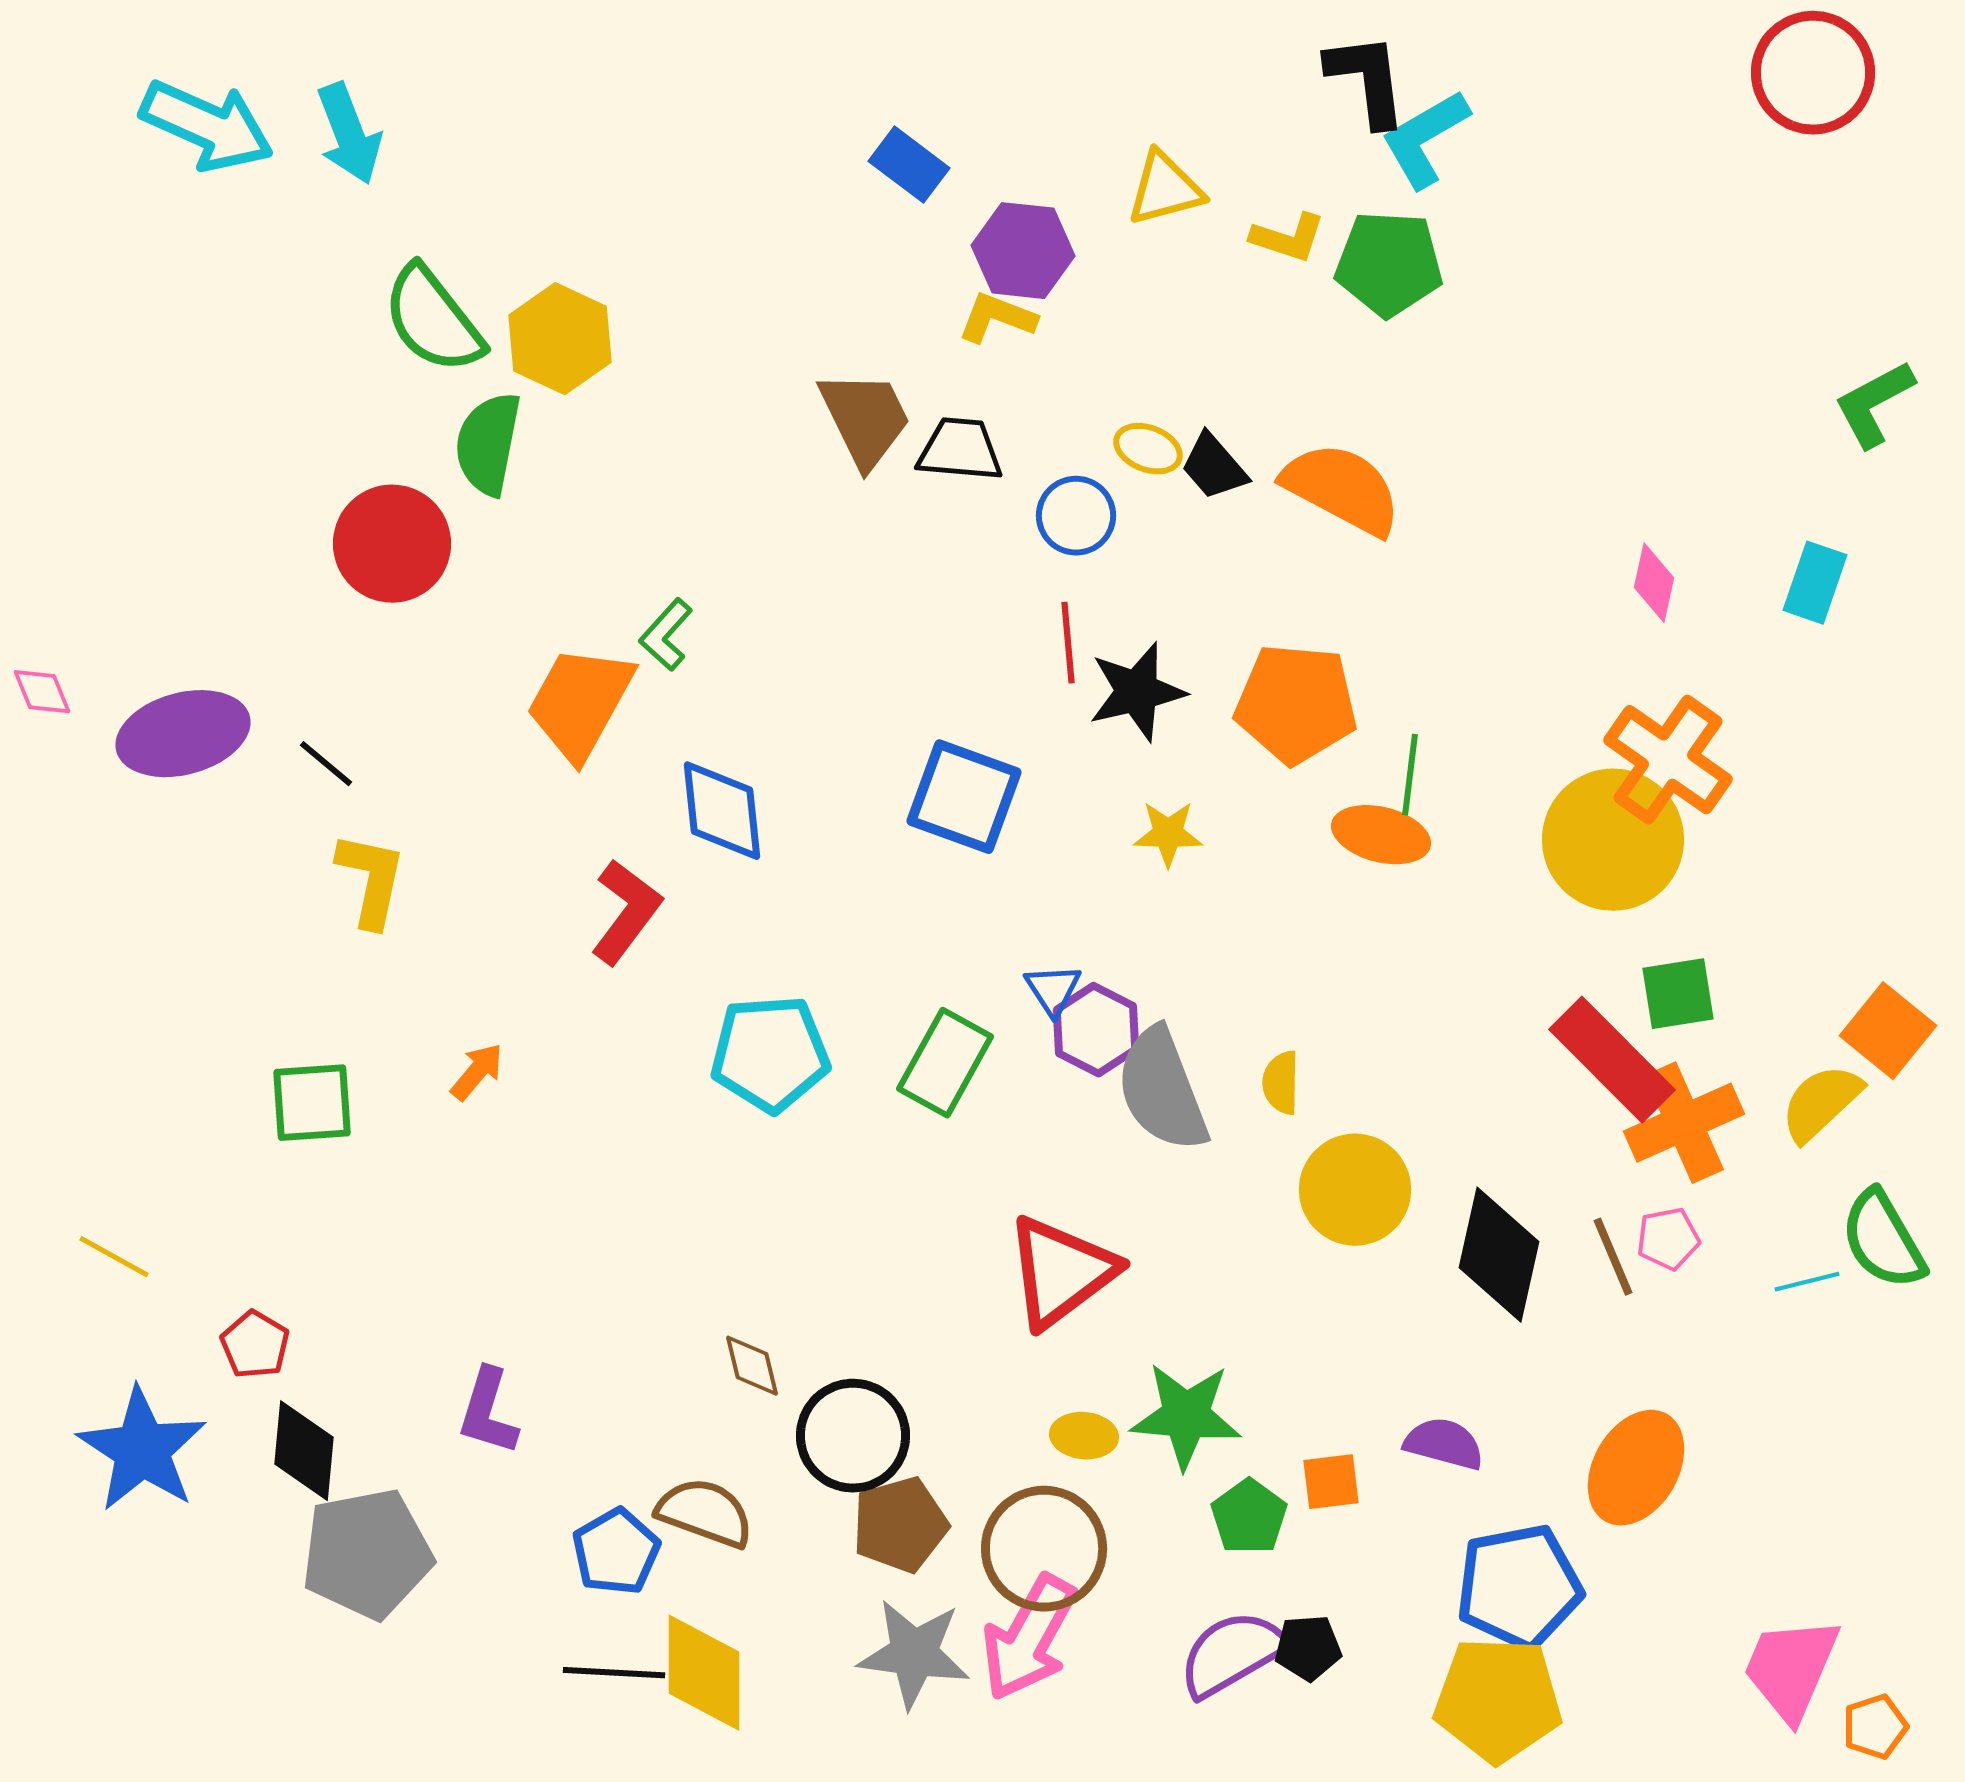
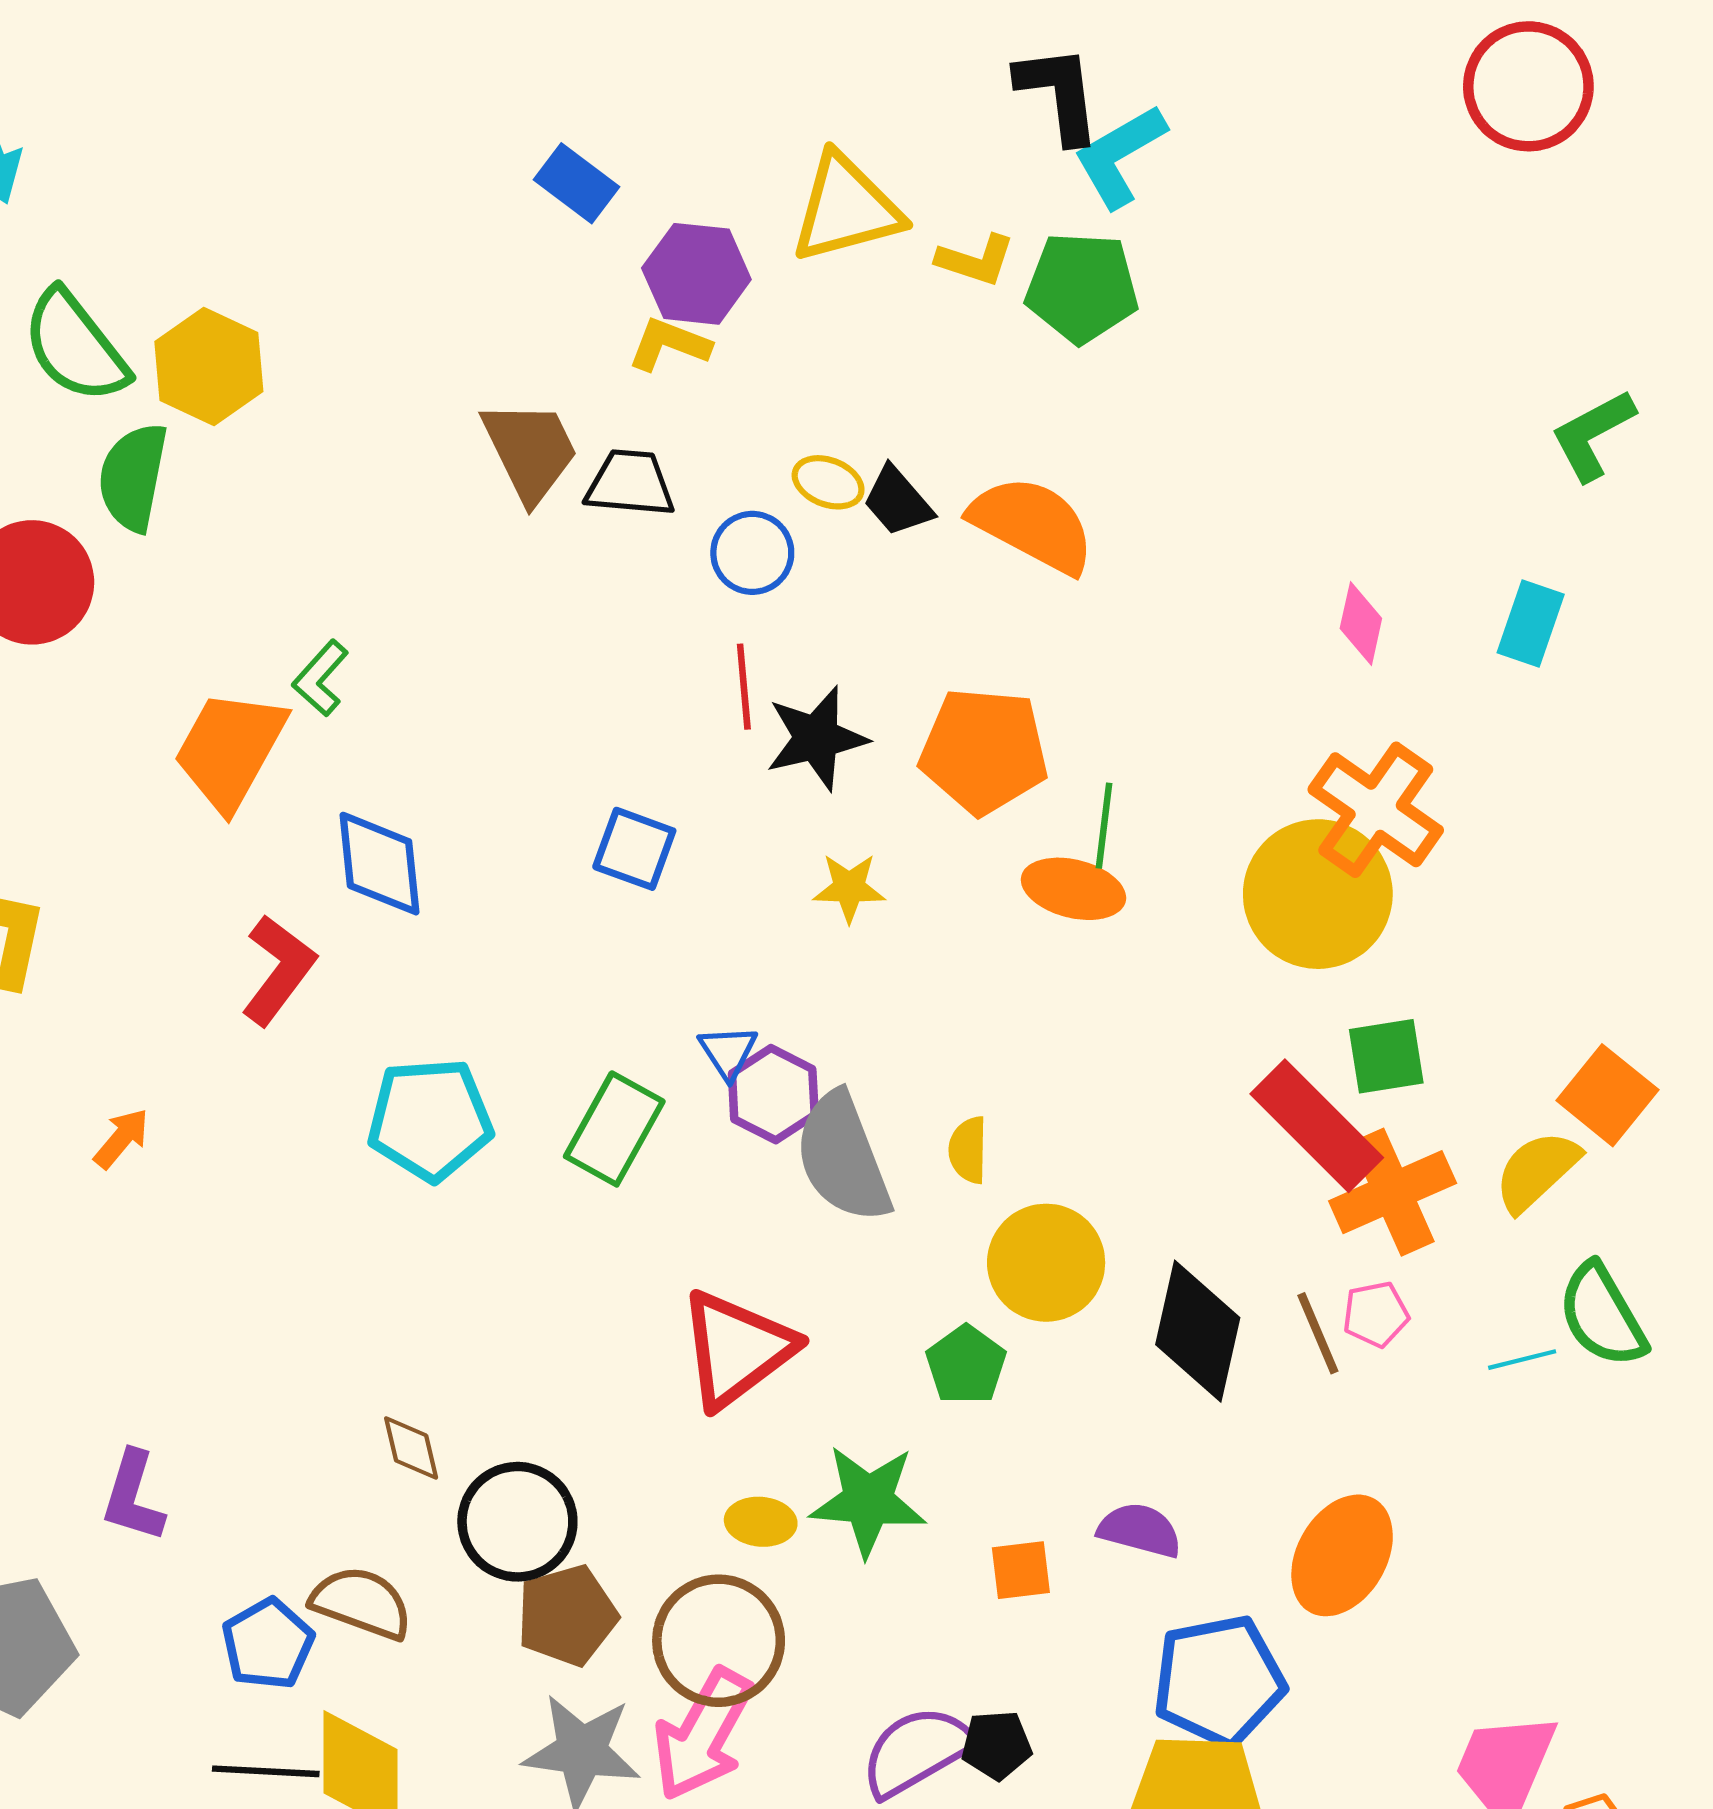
yellow triangle: (1165, 189) -> (846, 209), size x1.4
blue square: (964, 797) -> (634, 849), size x0.7
green pentagon: (1249, 1517) -> (966, 1365), moved

